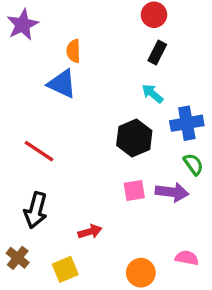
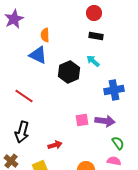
black rectangle: (157, 53) -> (96, 36), turned 72
blue cross: (187, 123) -> (114, 90), moved
black hexagon: (134, 138) -> (69, 72), moved
green semicircle: (193, 164) -> (118, 143), moved

